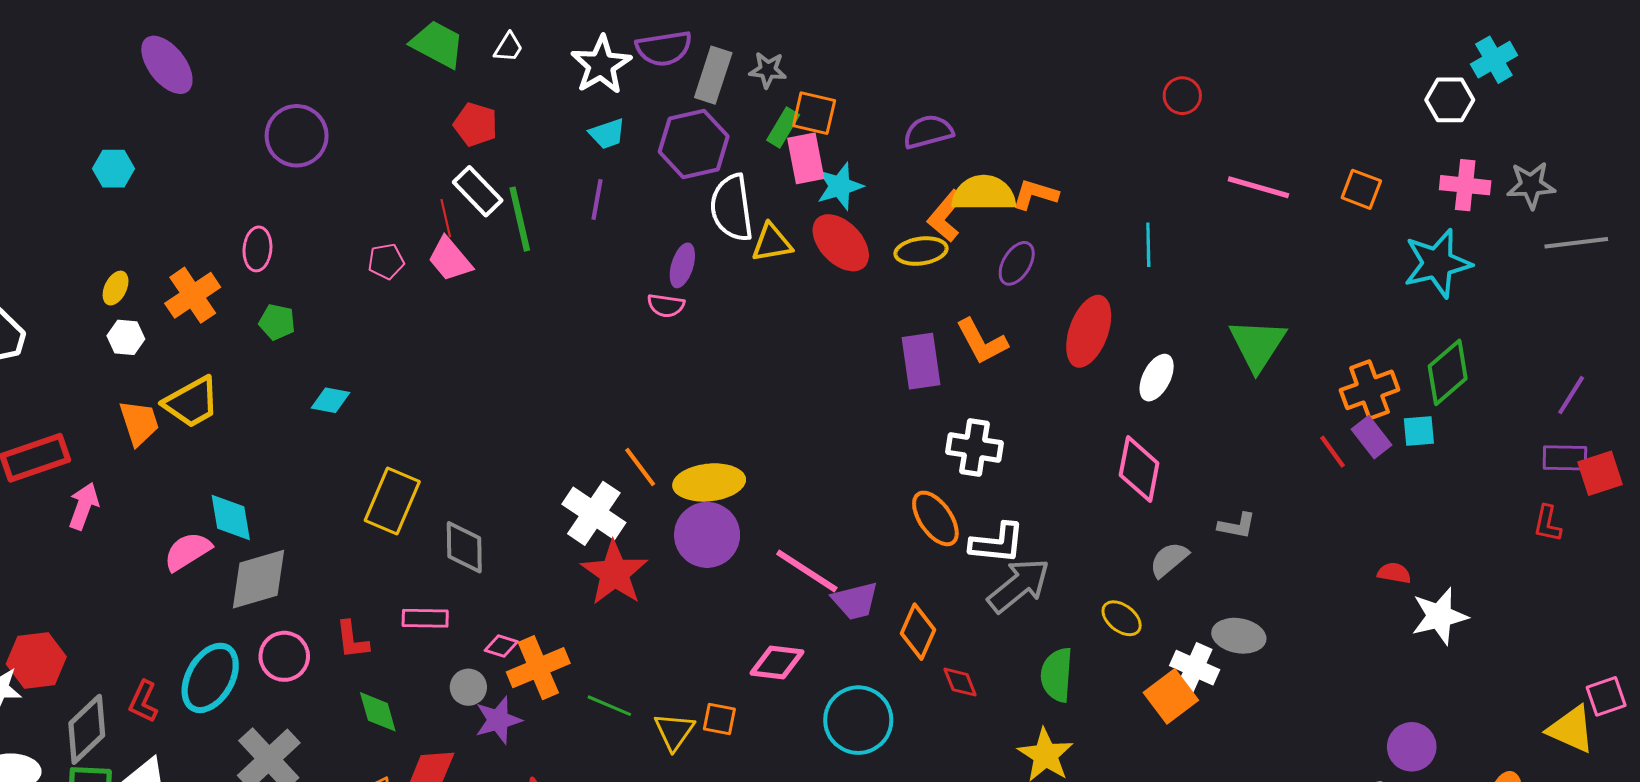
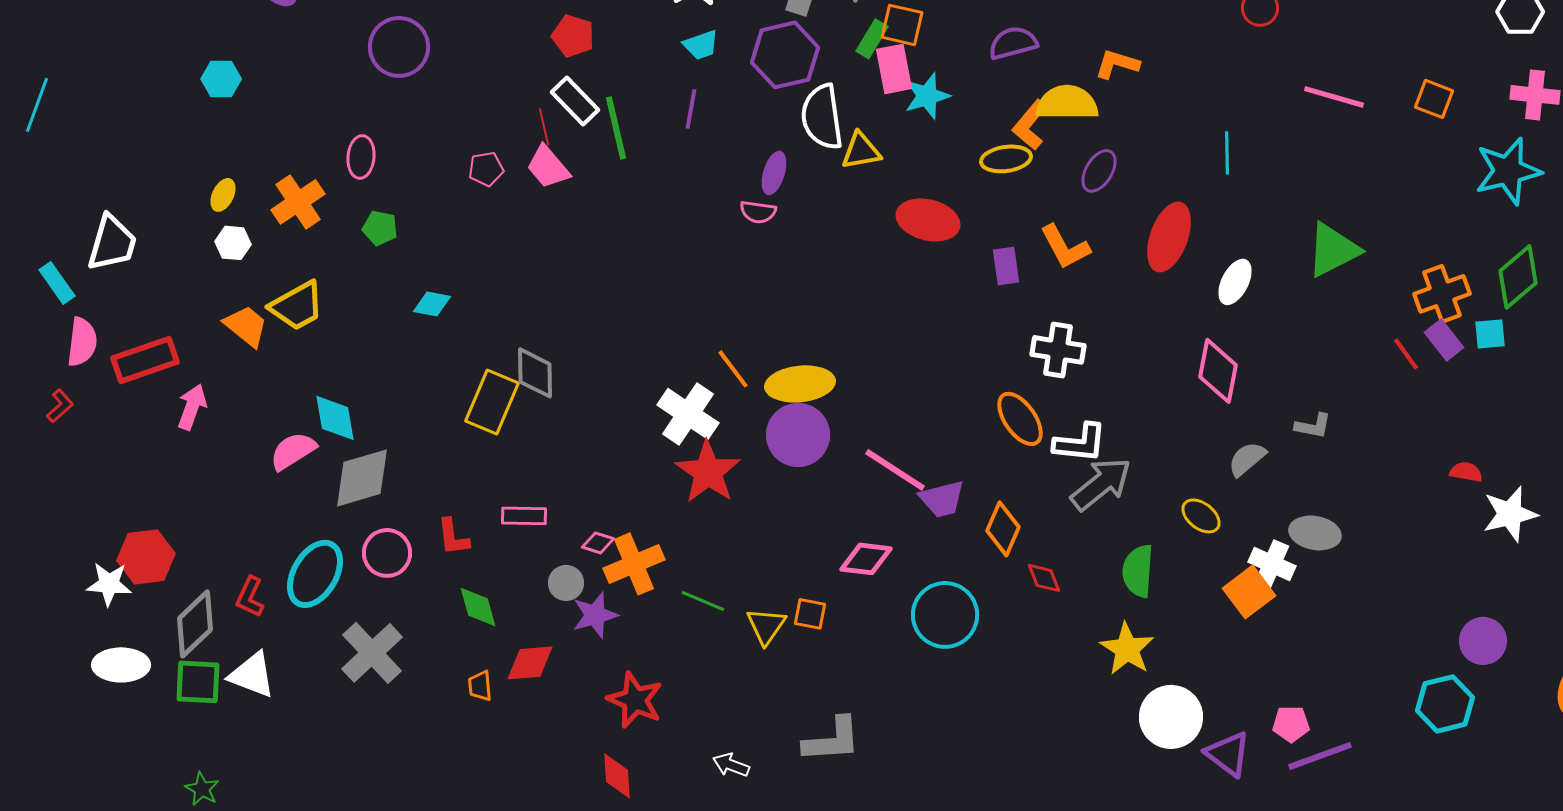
orange L-shape: (1035, 194) -> (1117, 64), moved
red ellipse: (841, 243) -> (928, 220), moved, turned -32
green triangle: (1257, 345) -> (1333, 250), turned 30
purple rectangle: (921, 361) -> (1006, 266), size x0.7
orange trapezoid: (139, 423) -> (246, 326), turned -33
gray diamond: (464, 547) -> (535, 373), moved

